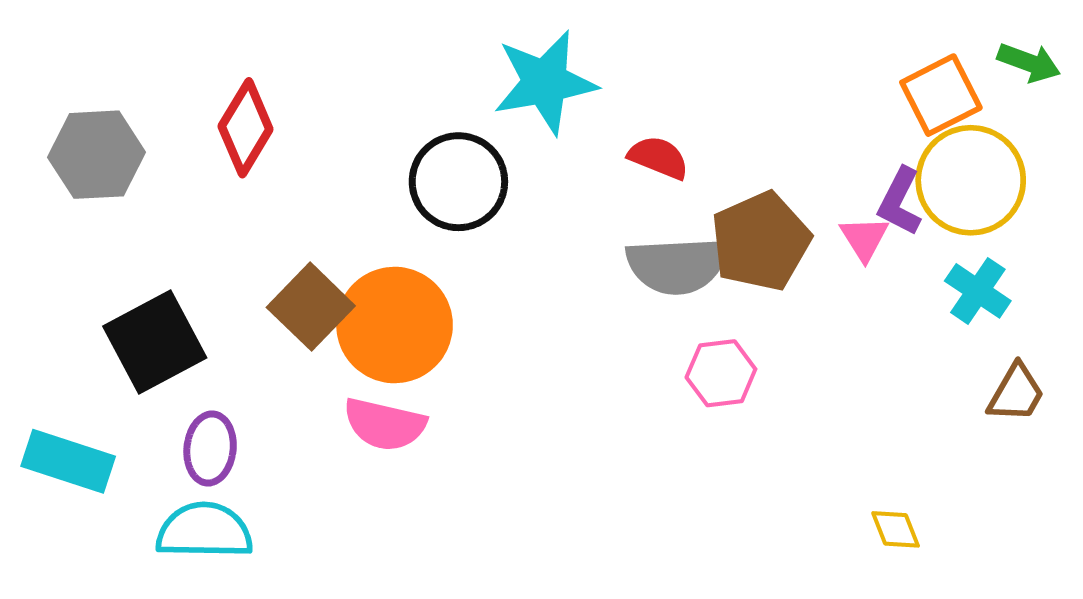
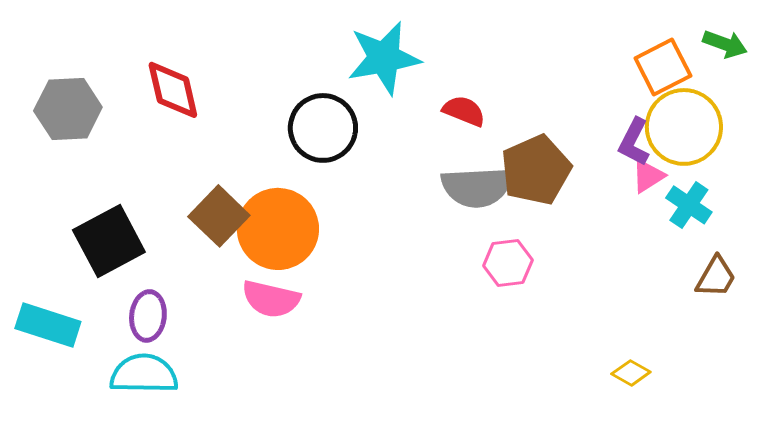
red diamond: (246, 128) -> (173, 90), turned -44
pink triangle: (864, 238) -> (648, 176), moved, turned 30
yellow diamond: (896, 529) -> (631, 373), turned -39

